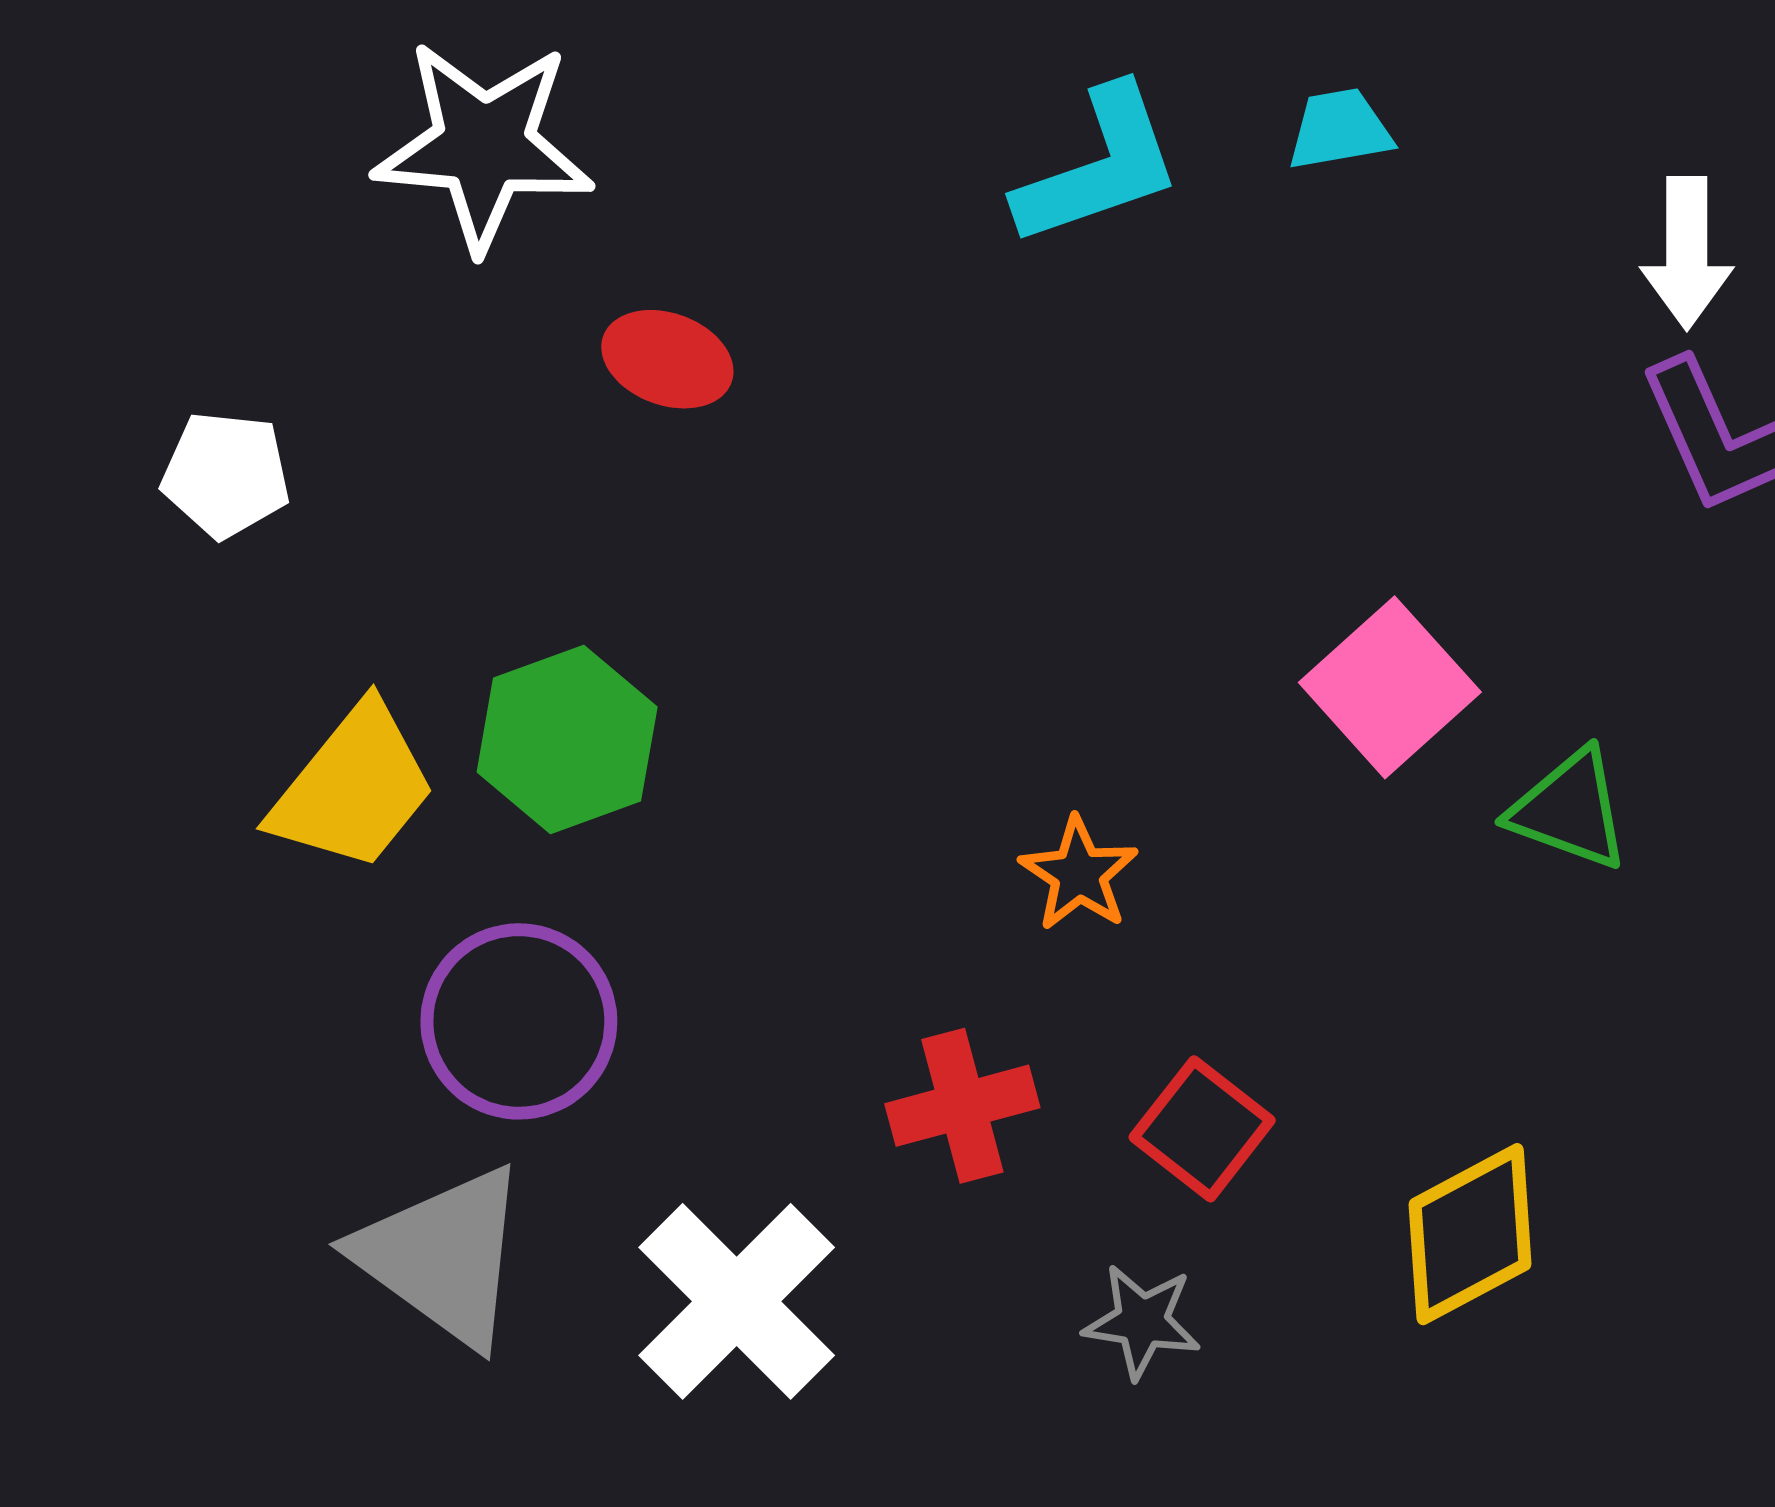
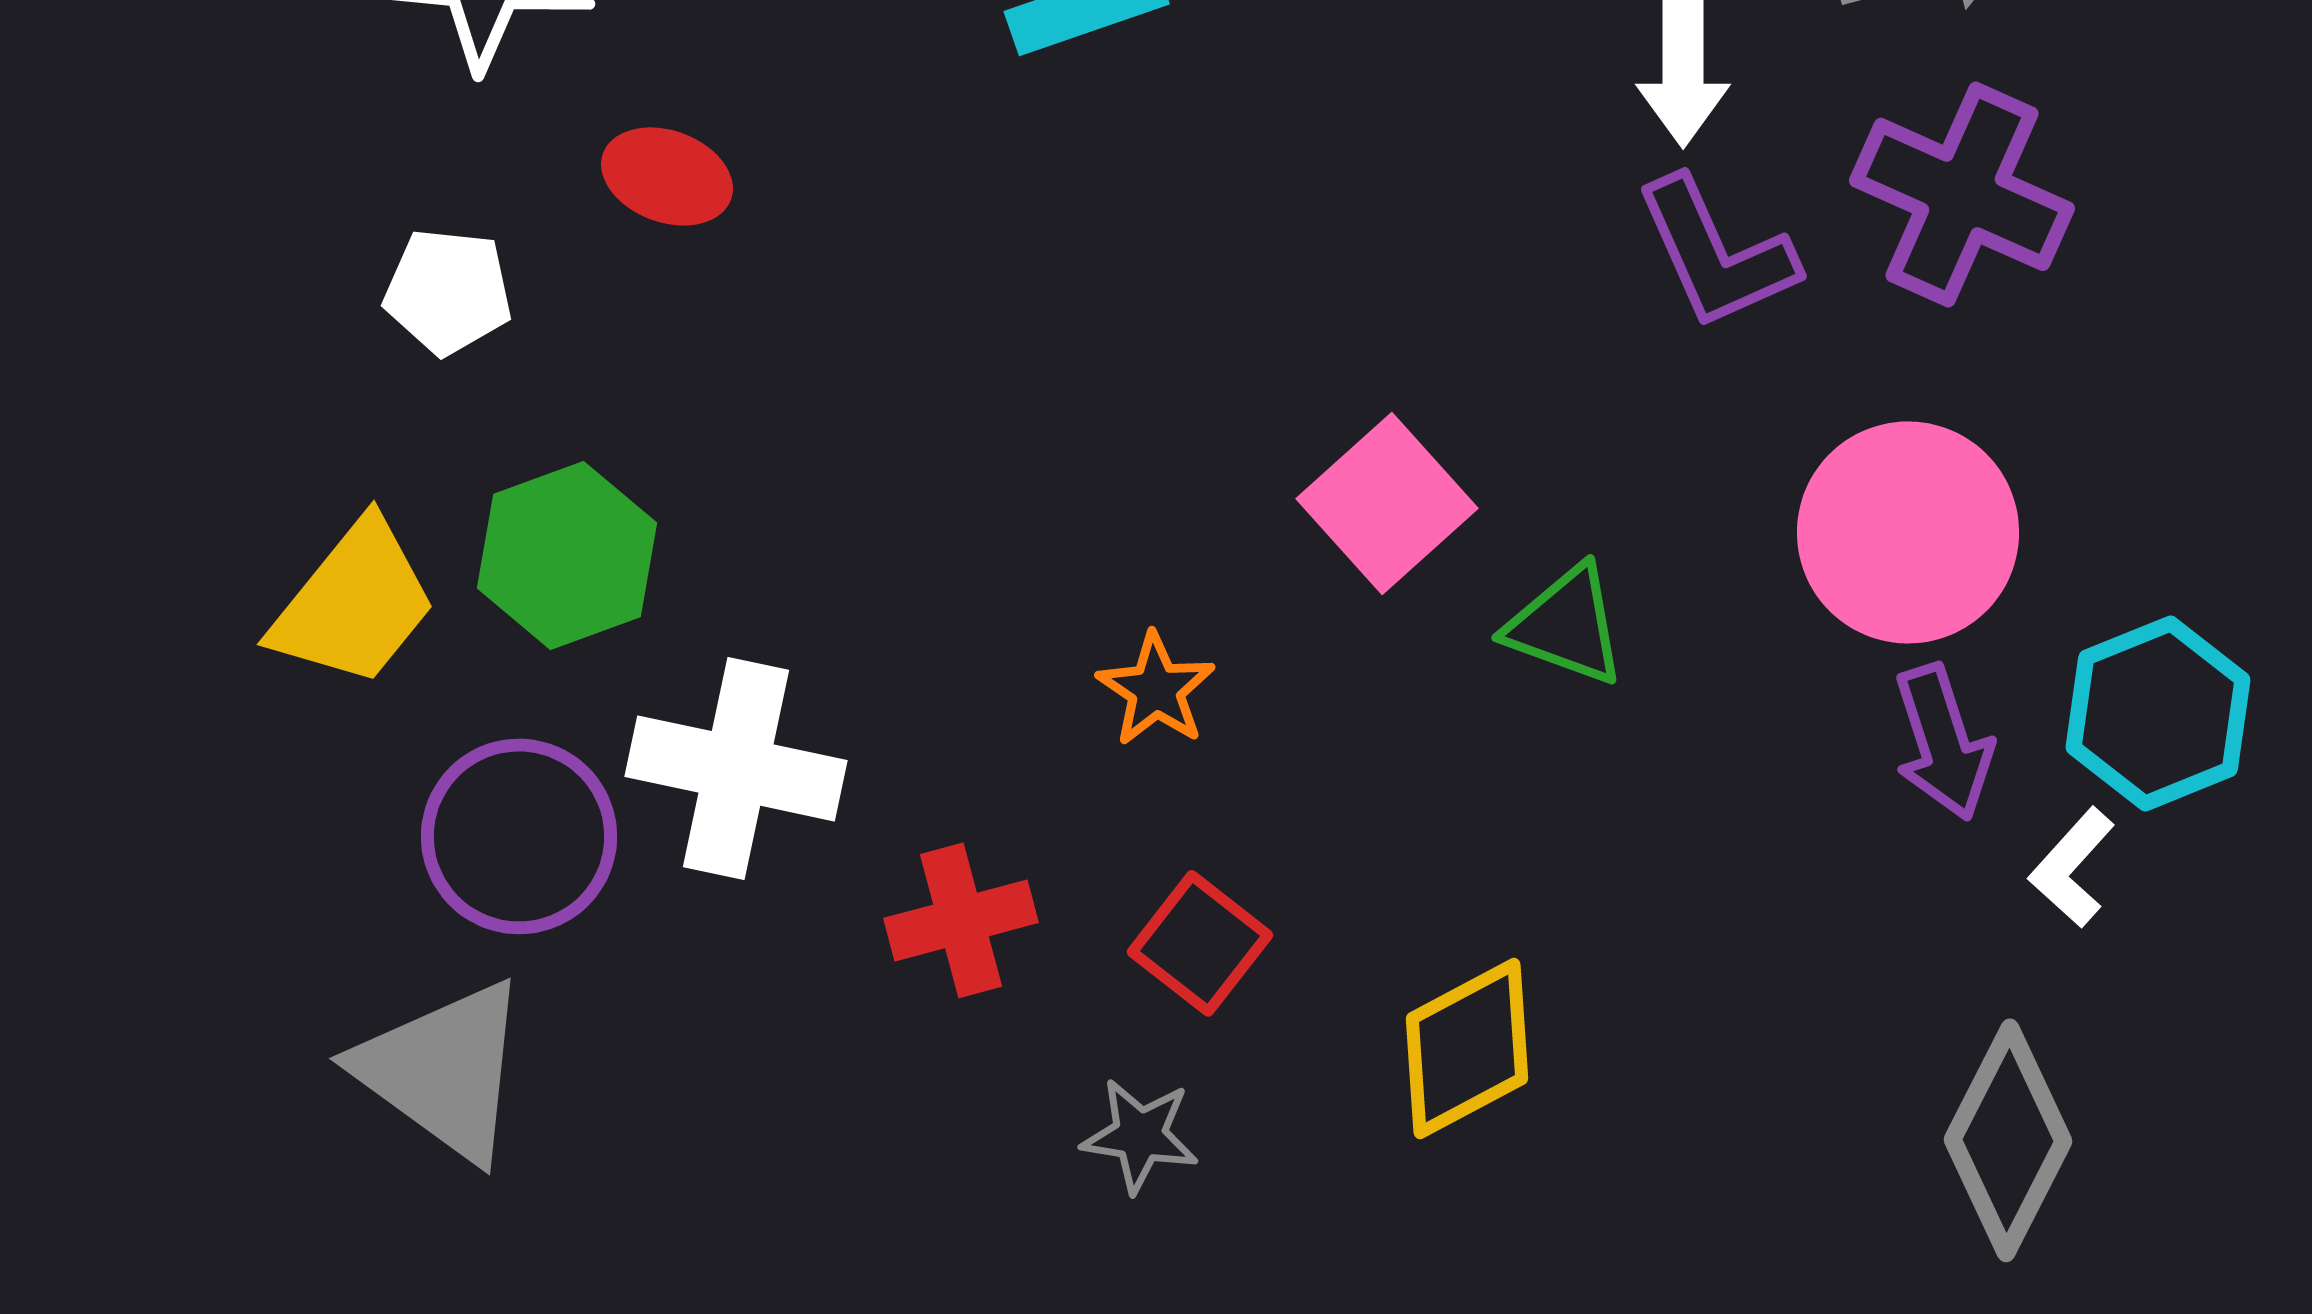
white pentagon: (226, 475) -> (448, 291), moved
orange star: (1079, 874) -> (1156, 689), moved
white cross: (737, 1301) -> (736, 768), moved, turned -33

